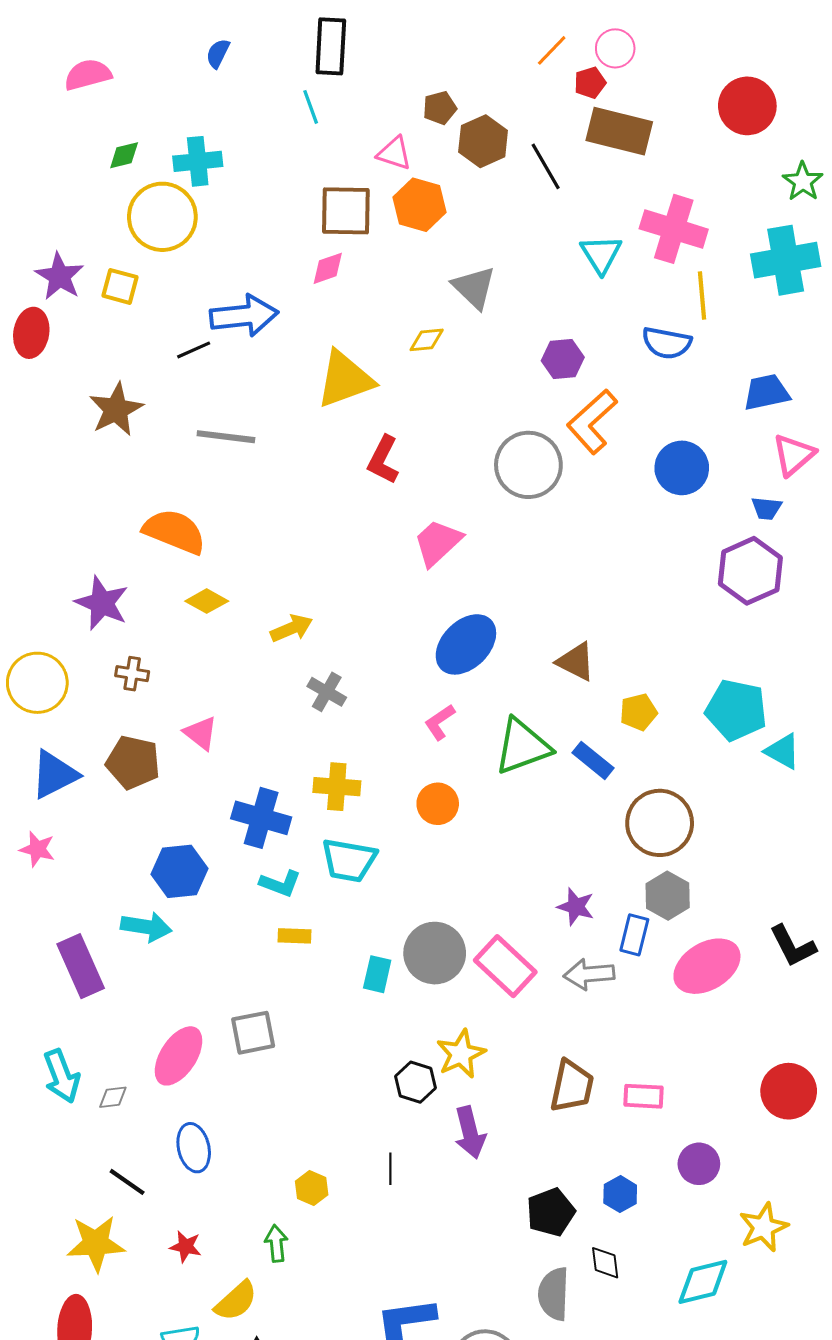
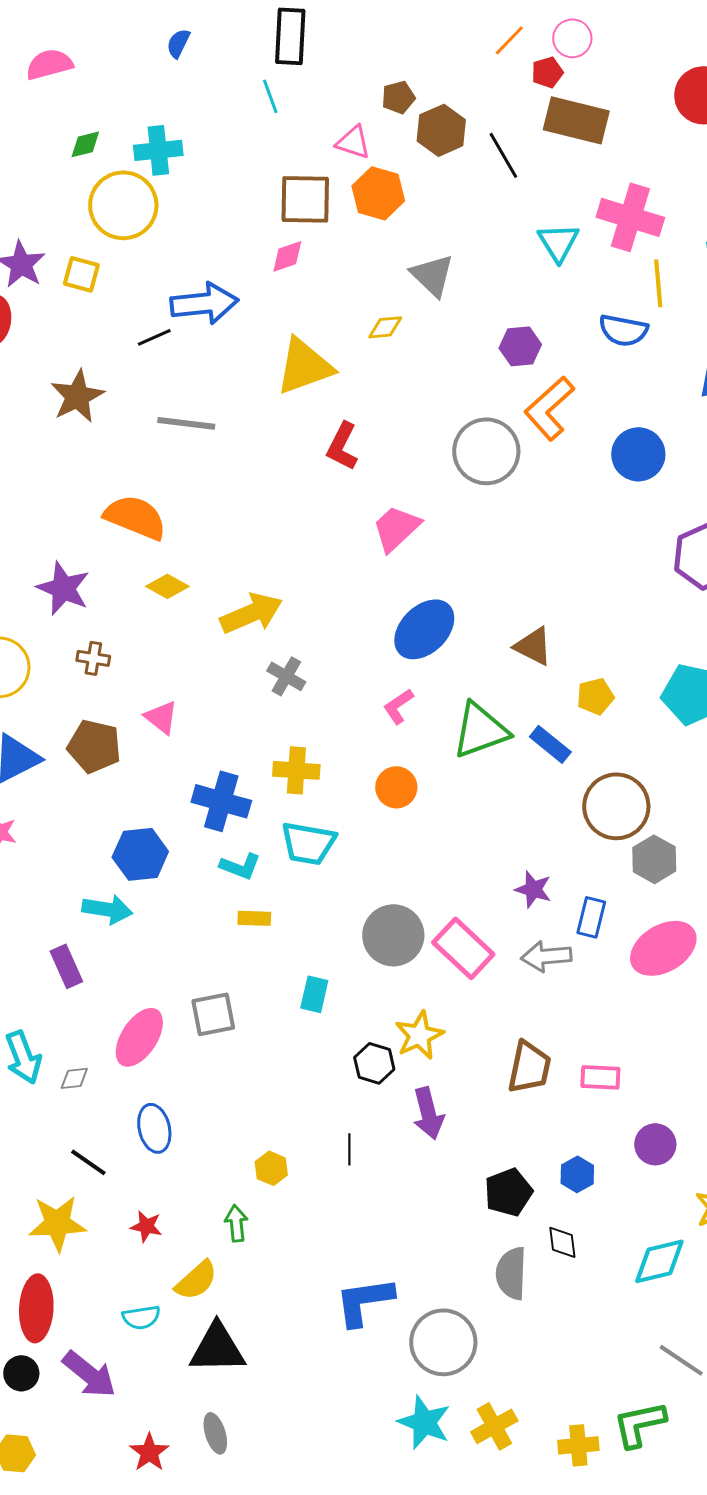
yellow arrow: (291, 628) -> (251, 613), size x1.5
gray hexagon: (668, 896) -> (654, 859), moved
purple rectangle: (81, 966) -> (66, 966), moved, size x0.7
cyan rectangle: (377, 974) -> (314, 994), moved

